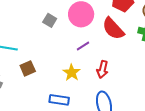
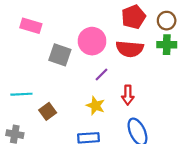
gray square: (50, 20) -> (60, 55), size x1.5
red semicircle: (113, 29) -> (130, 49), turned -30

